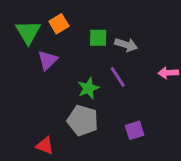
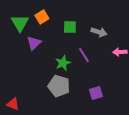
gray arrow: (126, 45) -> (99, 32), moved
red triangle: (45, 146) -> (13, 104), moved

